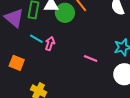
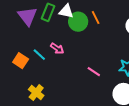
cyan line: (36, 39) -> (39, 55), moved
pink arrow: (50, 43) -> (57, 49), turned 96

